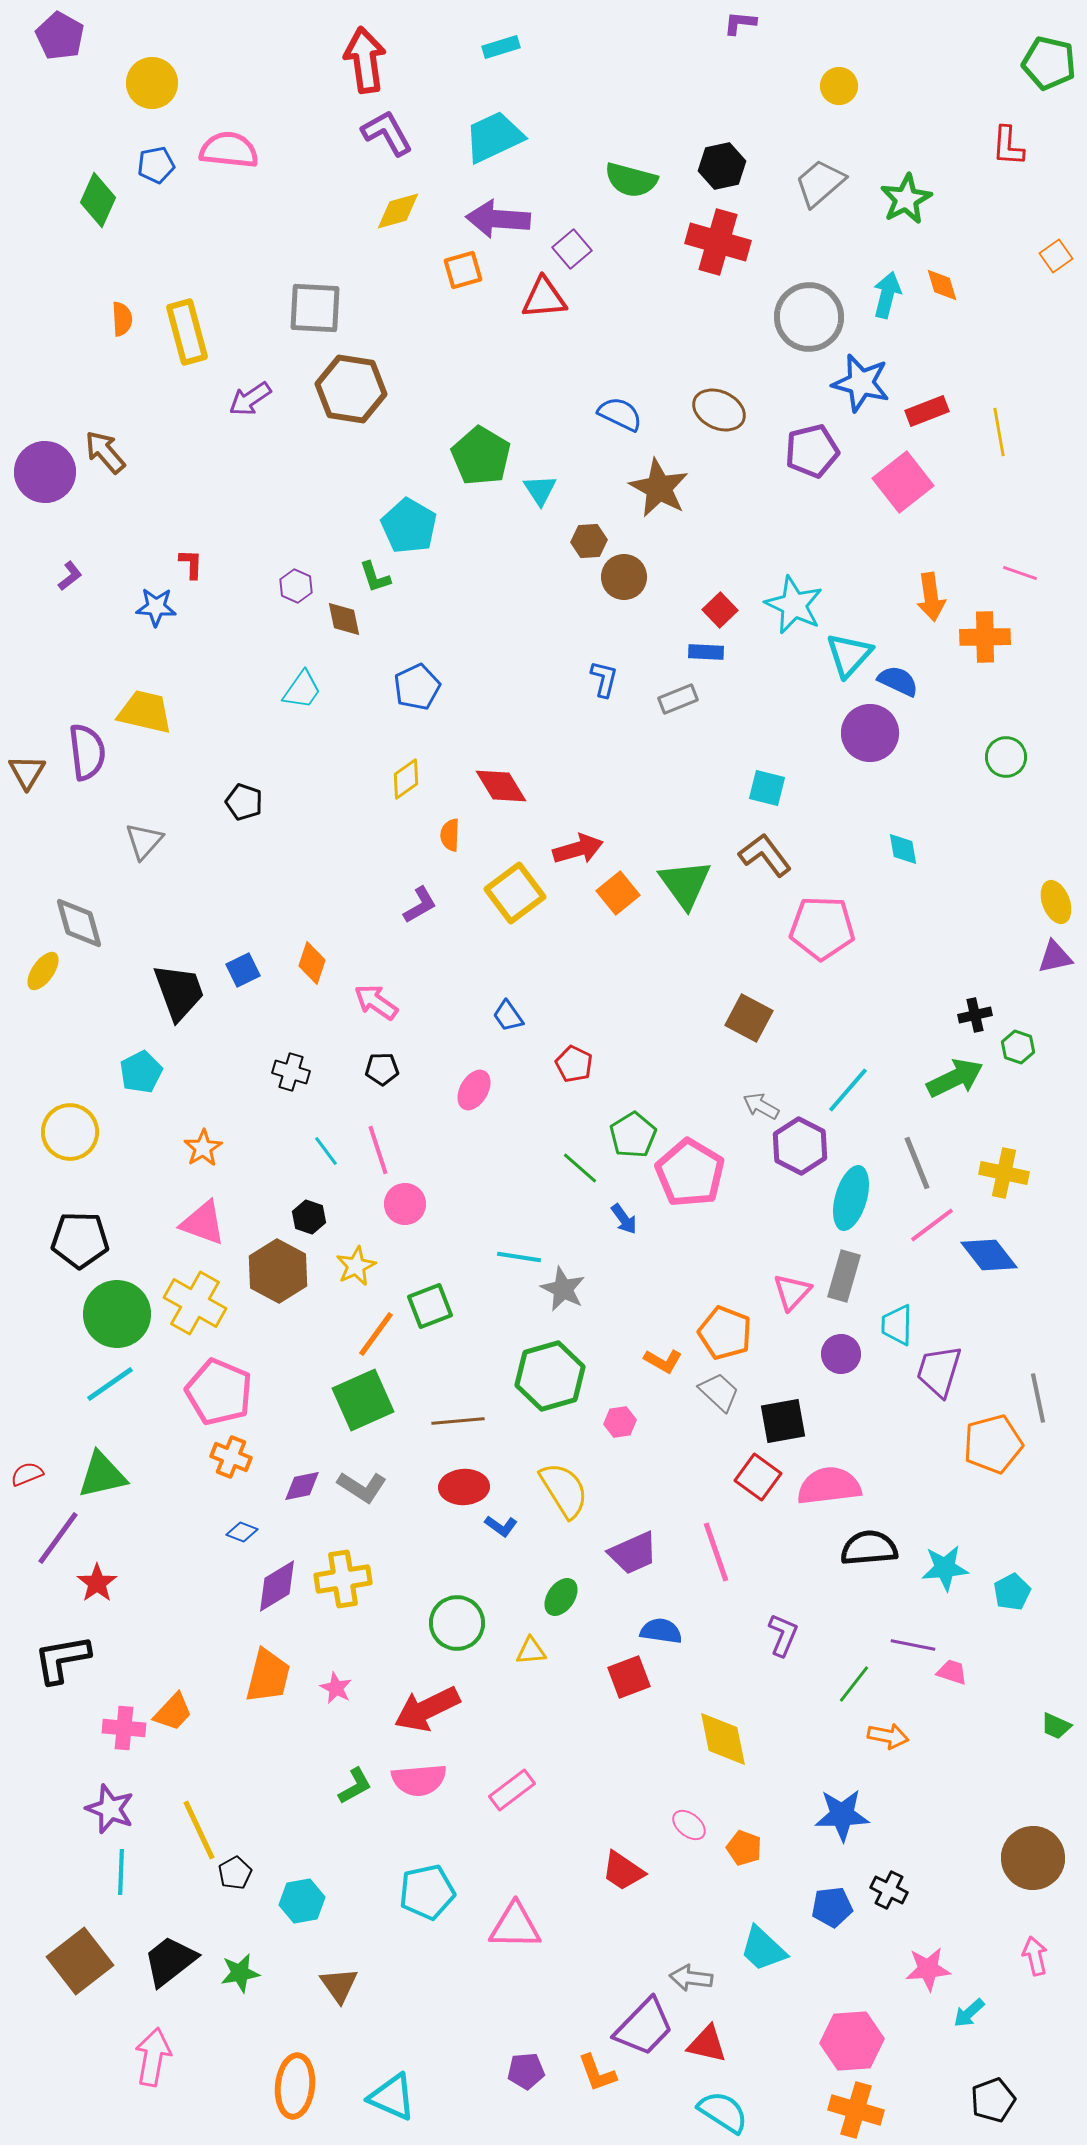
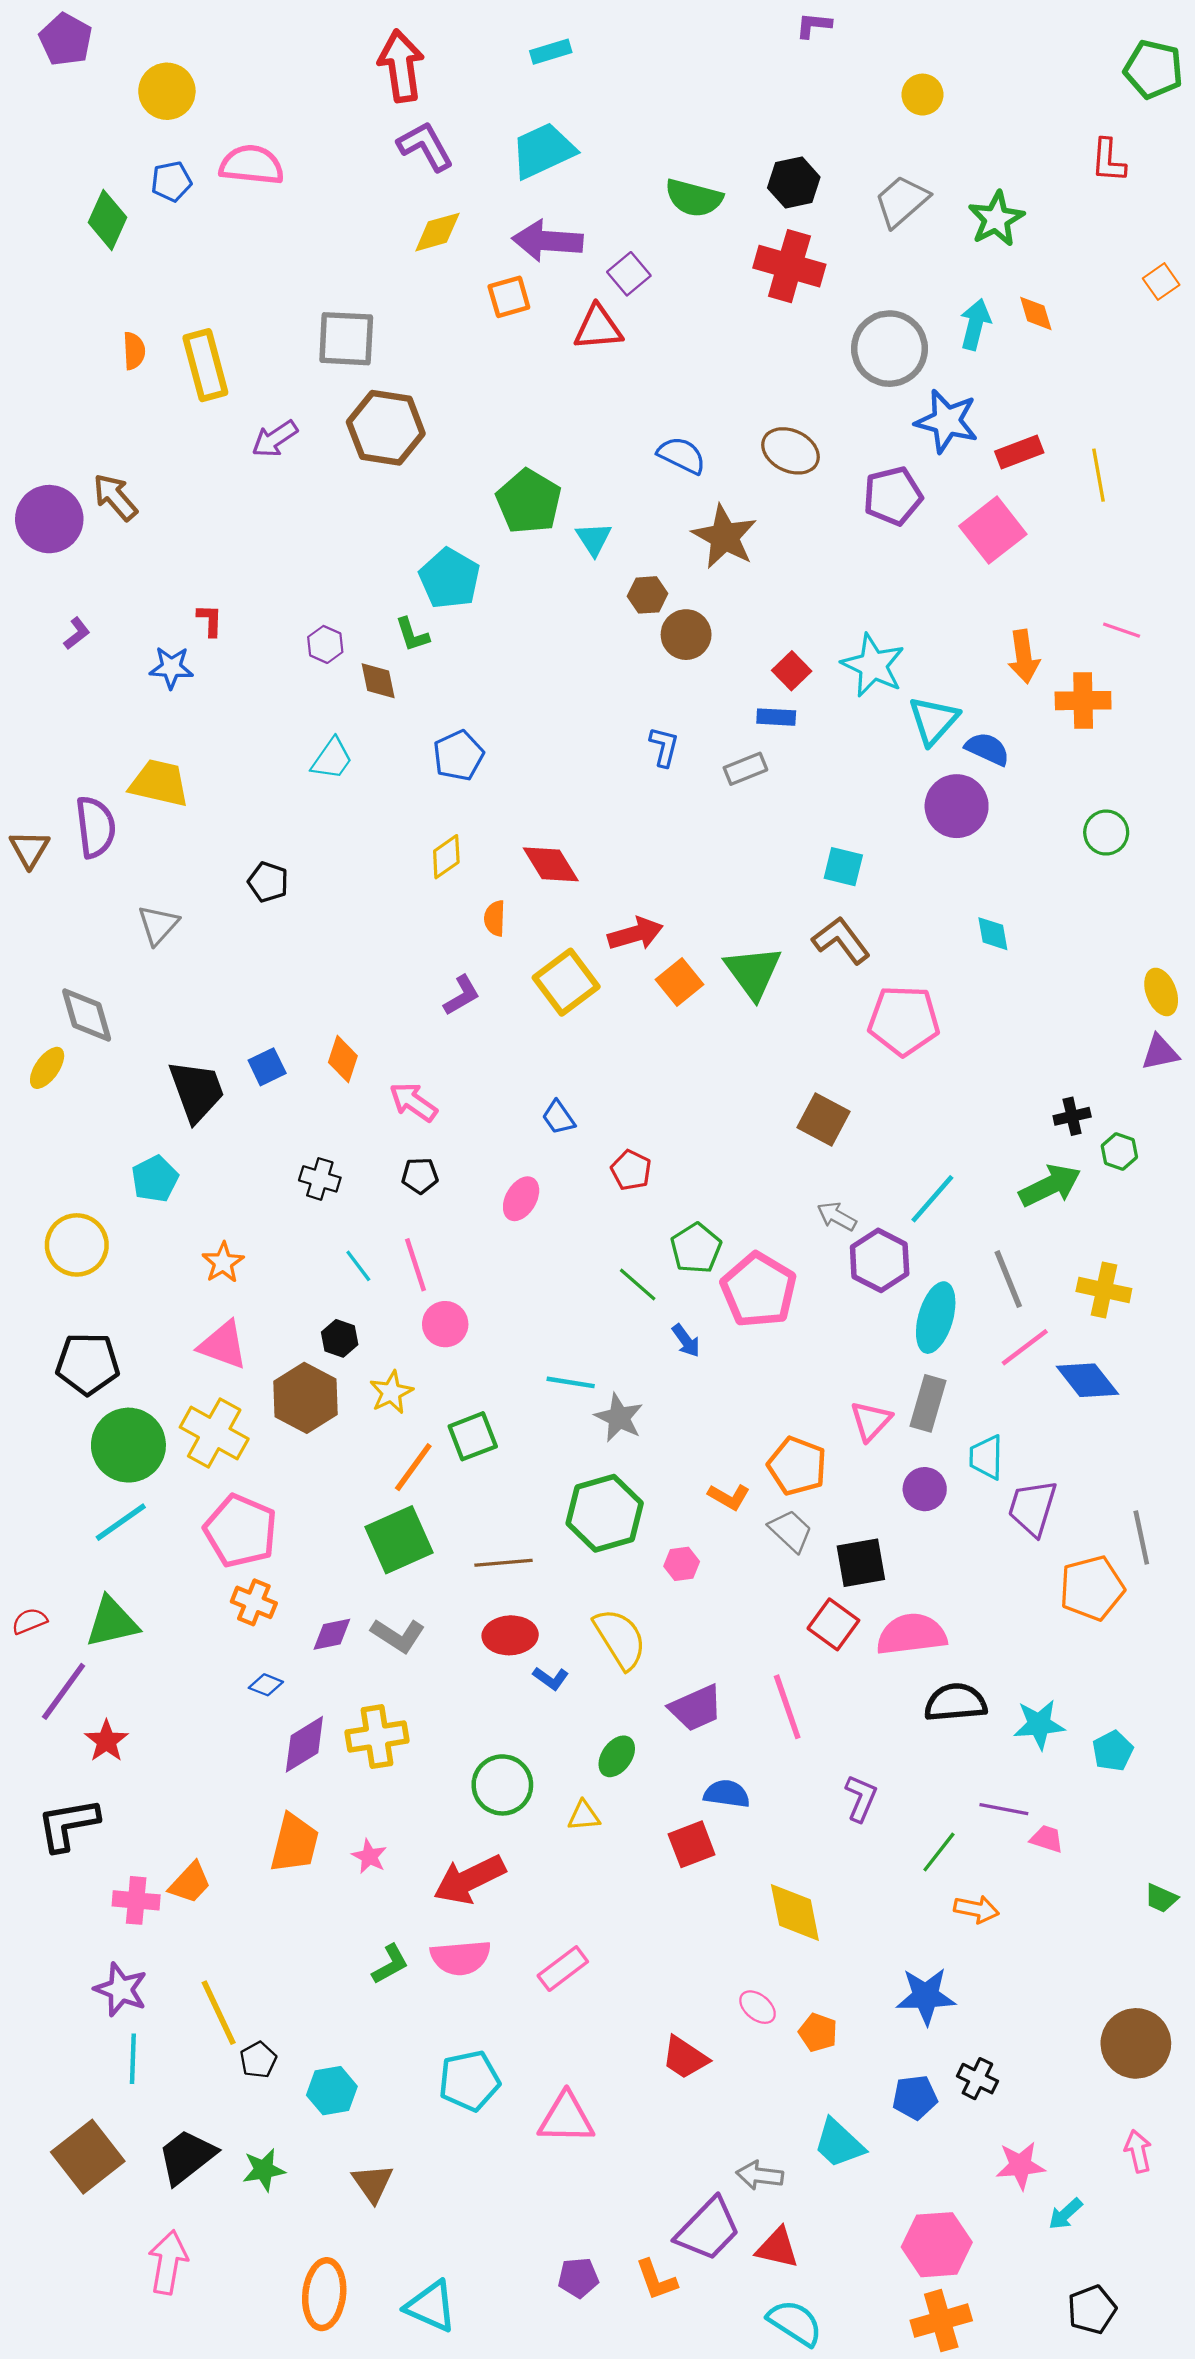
orange cross: (856, 2110) -> (941, 2321), turned -32

